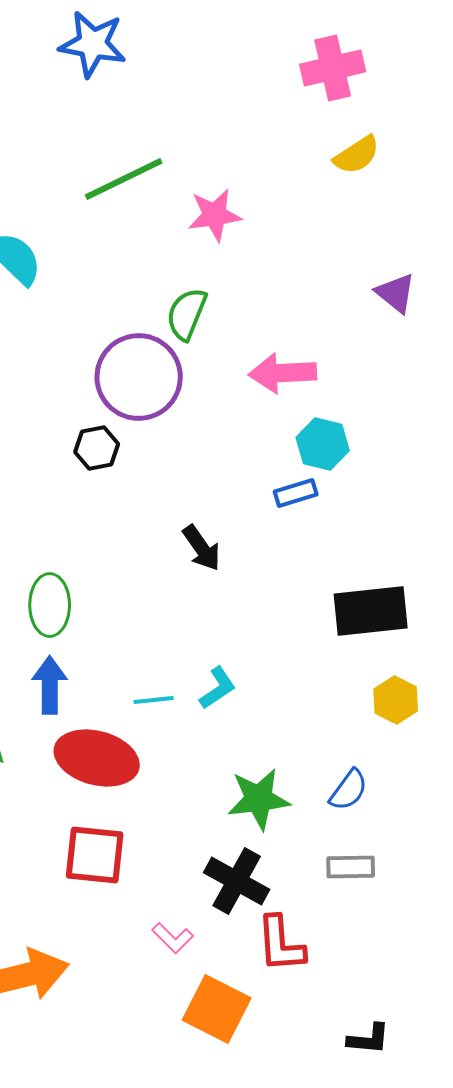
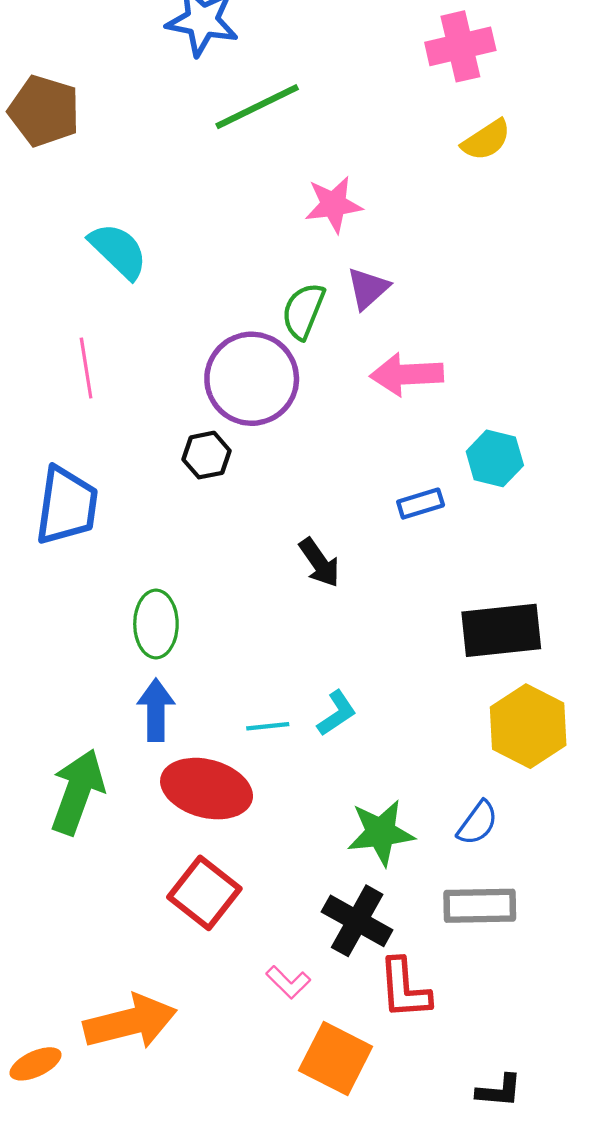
green line: (124, 179) -> (257, 107), moved
purple triangle: (396, 293) -> (368, 288), moved, turned 39
cyan hexagon: (323, 444) -> (495, 458), moved
yellow hexagon: (396, 700) -> (528, 726), size x1.6
red square: (95, 855) -> (204, 893), turned 32
gray rectangle: (351, 867) -> (480, 906), size x1.4

